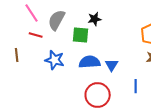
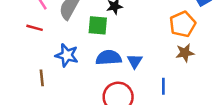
red line: (36, 35) -> (35, 28), moved
brown line: (17, 55) -> (42, 78), moved

